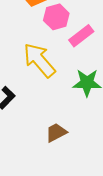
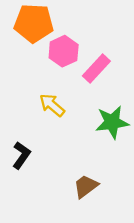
yellow arrow: (39, 60) -> (52, 105), size x0.6

